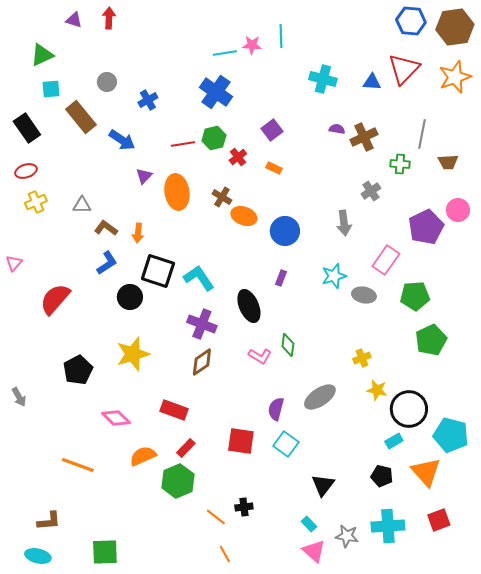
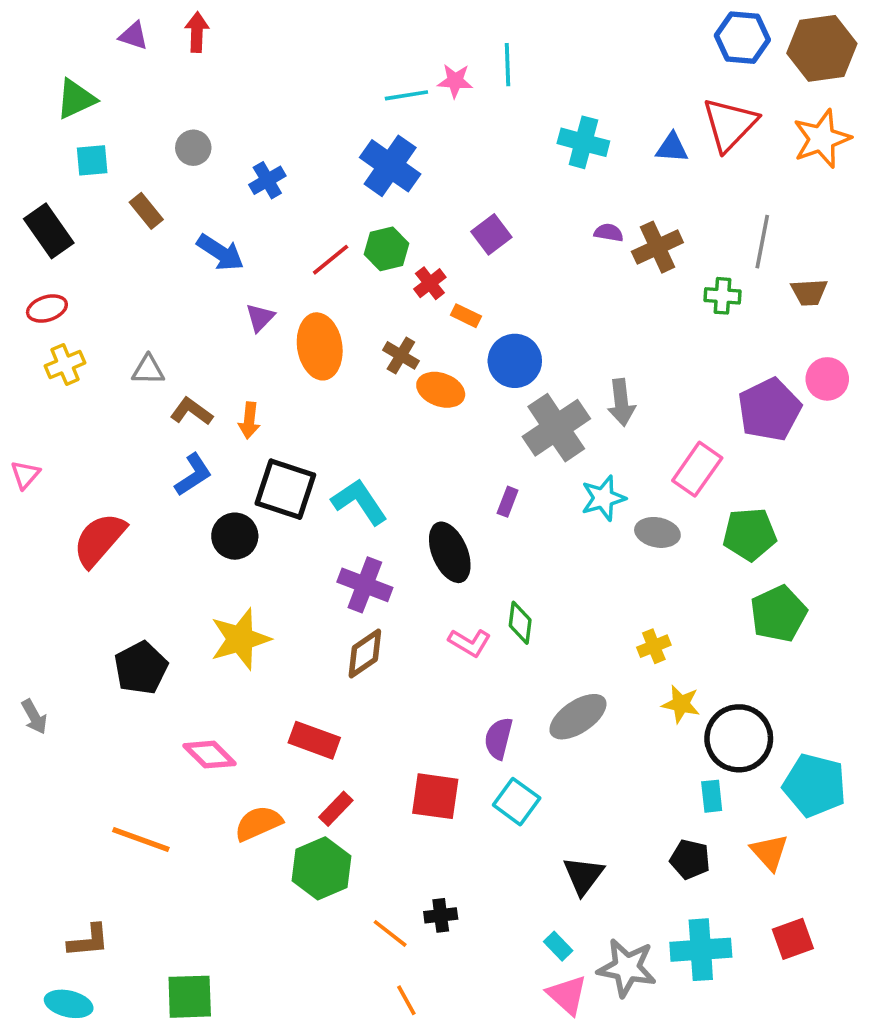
brown rectangle: (81, 117) -> (146, 211), size x0.6
red line: (183, 144) -> (331, 260), turned -30
orange rectangle: (274, 168) -> (466, 316), moved
gray cross: (371, 191) -> (556, 428), moved, size x1.8
blue circle: (285, 231) -> (515, 361), moved
cyan rectangle: (394, 441) -> (712, 796), turned -66
orange triangle: (426, 472) -> (769, 852), size x0.7
gray star: (347, 536) -> (627, 968), size x1.4

